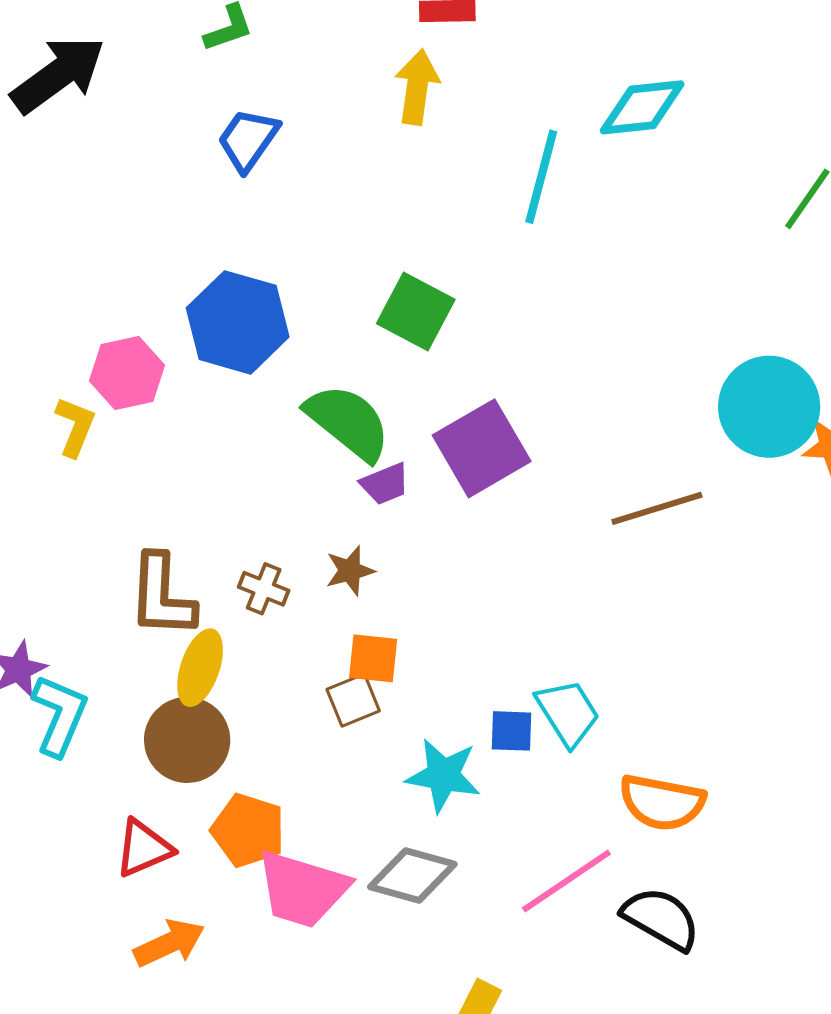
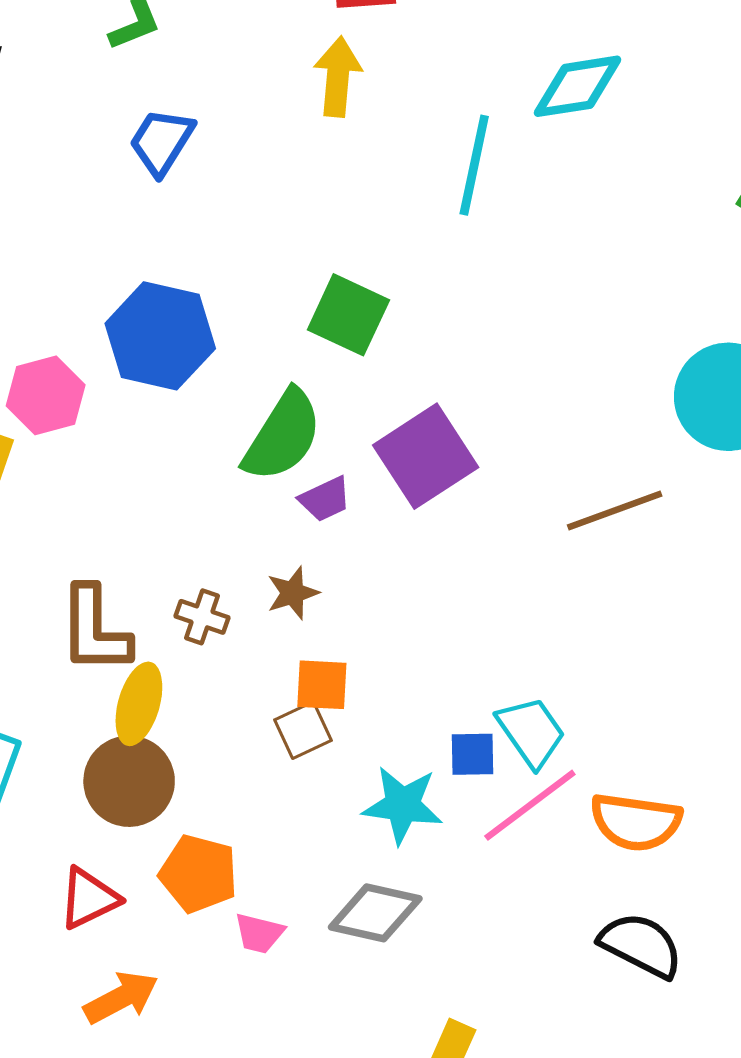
green semicircle: (348, 422) -> (283, 436), turned 86
pink line: (566, 881) -> (530, 805), moved
pink trapezoid: (302, 889) -> (259, 933), size x0.5

